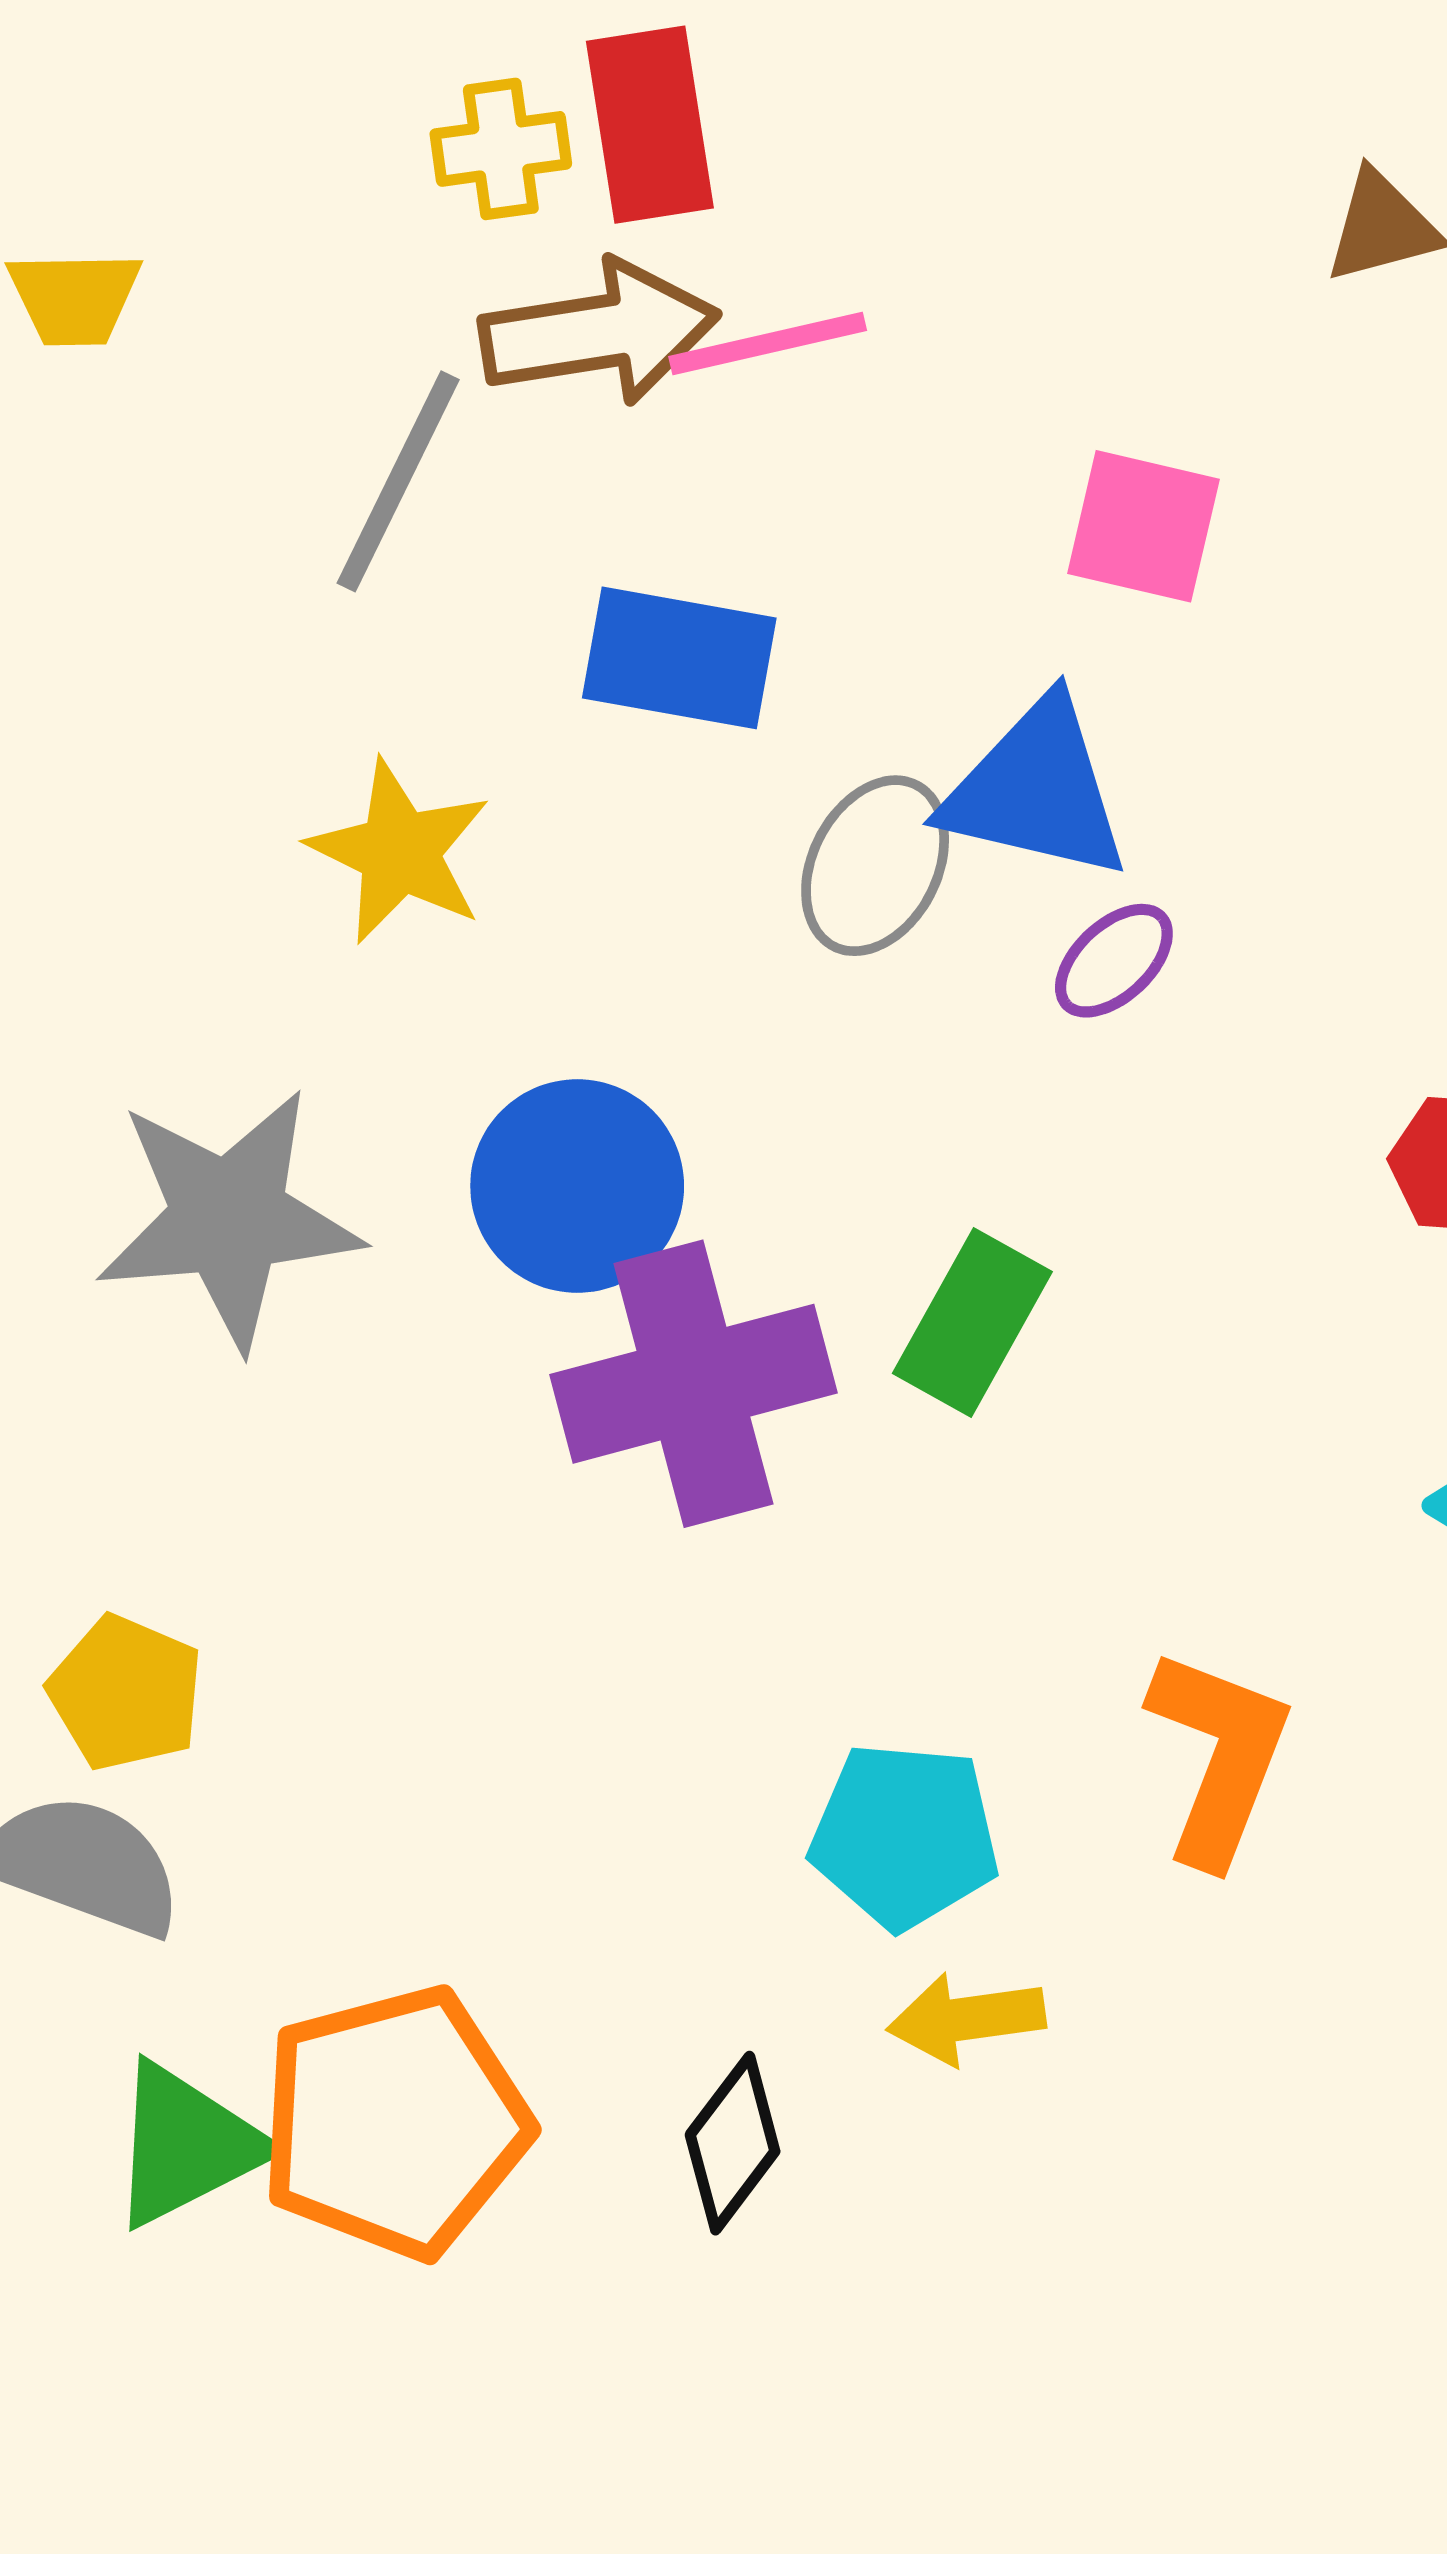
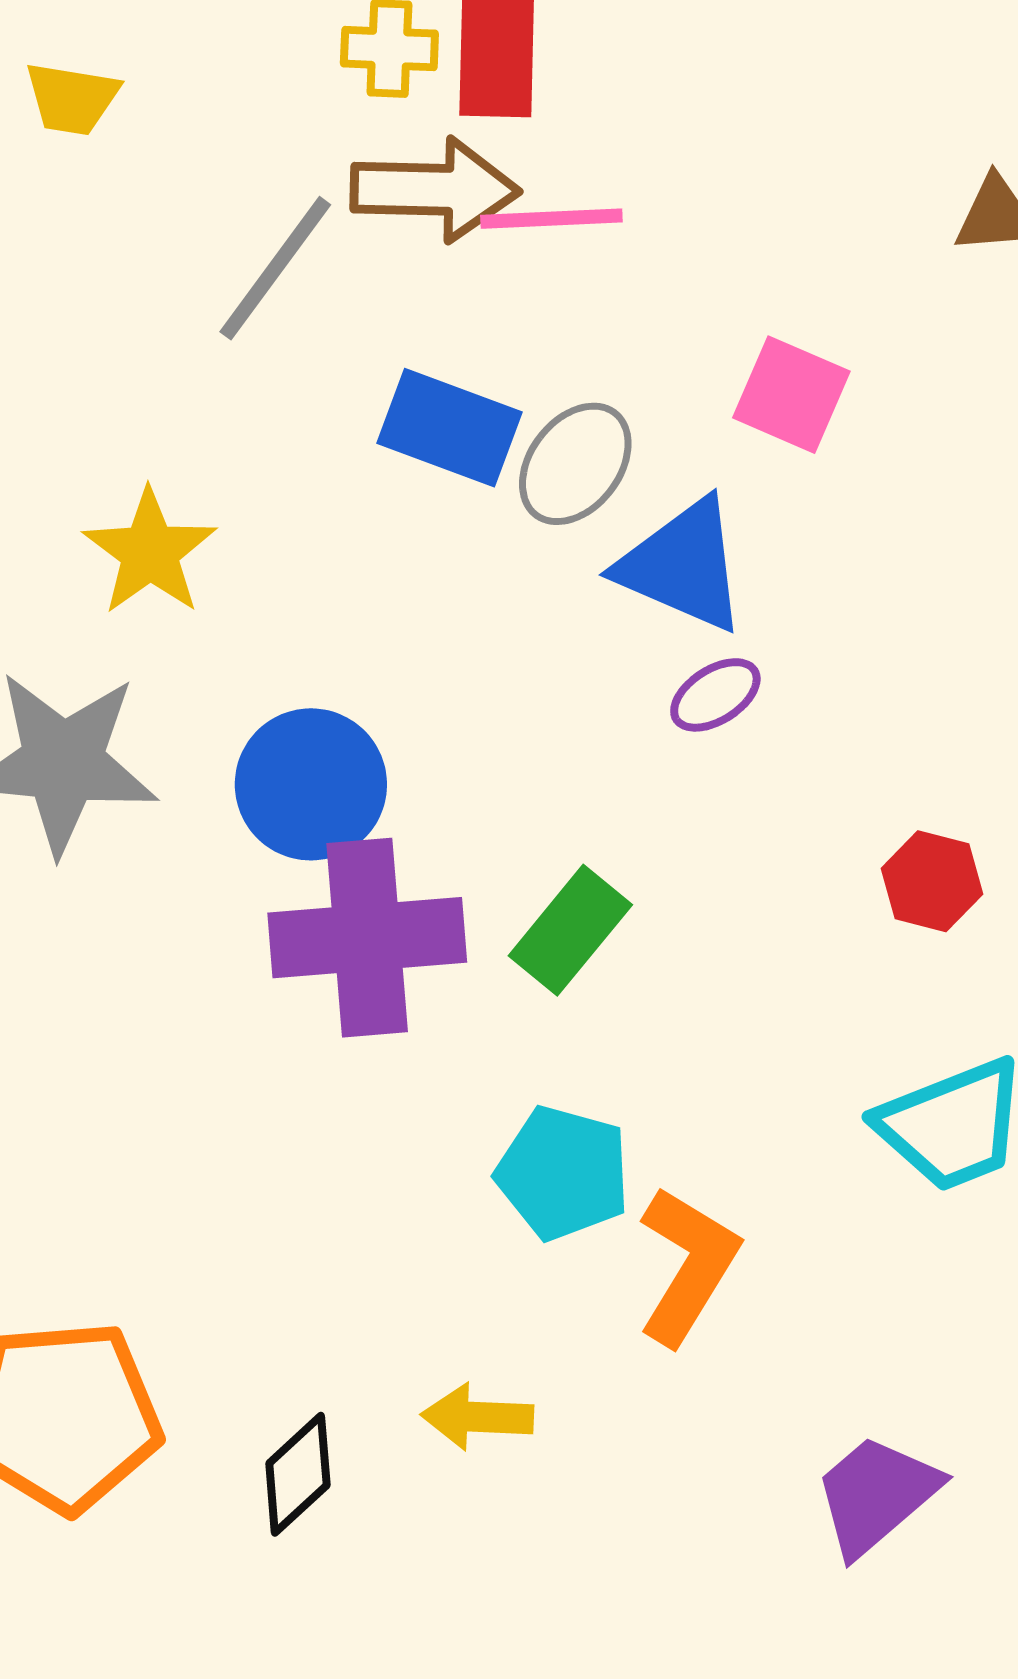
yellow star: (399, 852) -> (150, 552), moved
gray ellipse: (875, 866) -> (575, 464), moved
cyan pentagon: (905, 1836) -> (563, 1173), moved

